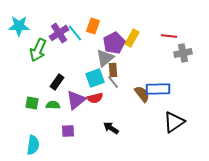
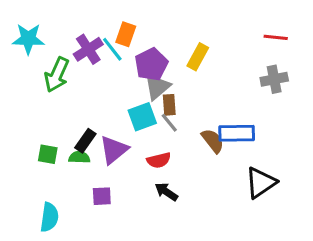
orange rectangle: (93, 26) -> (126, 34), moved
red line: (169, 36) -> (276, 37), moved
purple pentagon: (114, 43) -> (151, 64), moved
black rectangle: (57, 82) -> (85, 141), moved
red semicircle: (95, 98) -> (159, 160), moved

